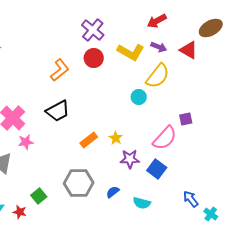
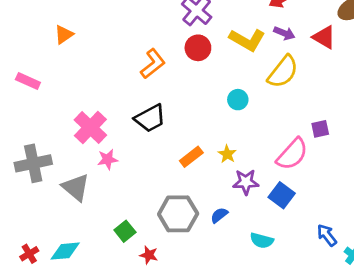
cyan circle: (139, 97) -> (238, 100), moved
blue semicircle: (113, 192) -> (219, 215), moved
red star: (20, 212) -> (149, 255), moved

